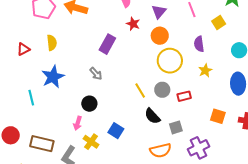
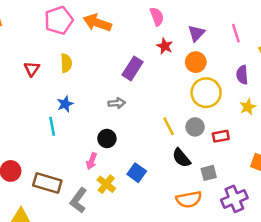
red triangle: (23, 49) -> (32, 69), turned -32
gray arrow: (96, 74) -> (117, 103), turned -56
blue star: (53, 77) -> (65, 104), size x0.6
cyan line: (31, 98) -> (52, 126), moved

